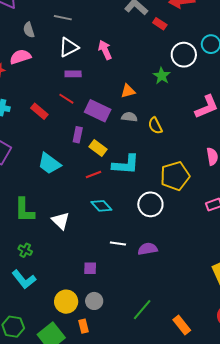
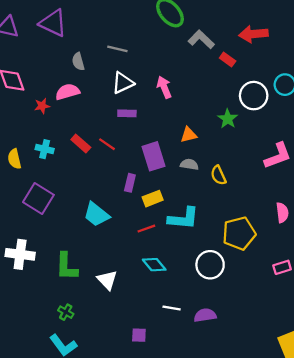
red line: (66, 99) -> (107, 144), moved
red rectangle: (39, 111) -> (81, 144), moved
purple rectangle: (98, 111) -> (153, 156), turned 45
yellow rectangle: (98, 148) -> (153, 199), turned -60

